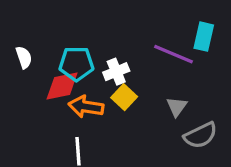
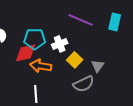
purple line: (174, 54) -> (81, 20), moved
yellow square: (124, 97) -> (75, 60), moved
gray semicircle: (201, 135) -> (84, 84), moved

